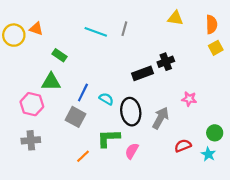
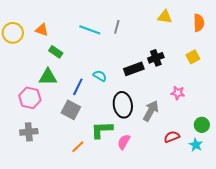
orange triangle: (36, 29) -> (42, 30), moved
yellow square: (216, 48) -> (193, 57), moved
cyan semicircle: (106, 99) -> (100, 76), moved

